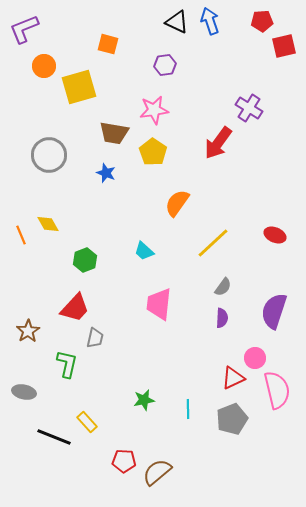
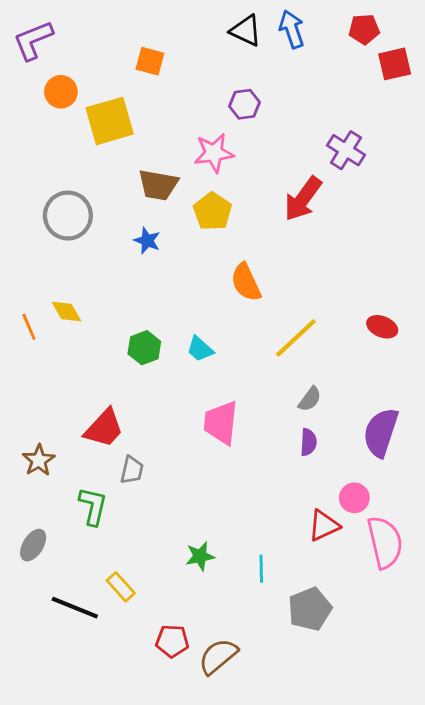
purple hexagon: (165, 65) -> (244, 104), moved
orange semicircle: (177, 203) -> (246, 282), turned -60
green hexagon: (85, 260) -> (144, 348), moved
gray ellipse: (24, 392) -> (33, 545), turned -70
gray pentagon: (232, 419) -> (310, 609), moved

